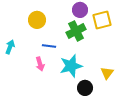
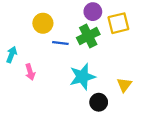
blue line: (49, 46) -> (60, 43), moved
pink arrow: (40, 64) -> (30, 72), moved

